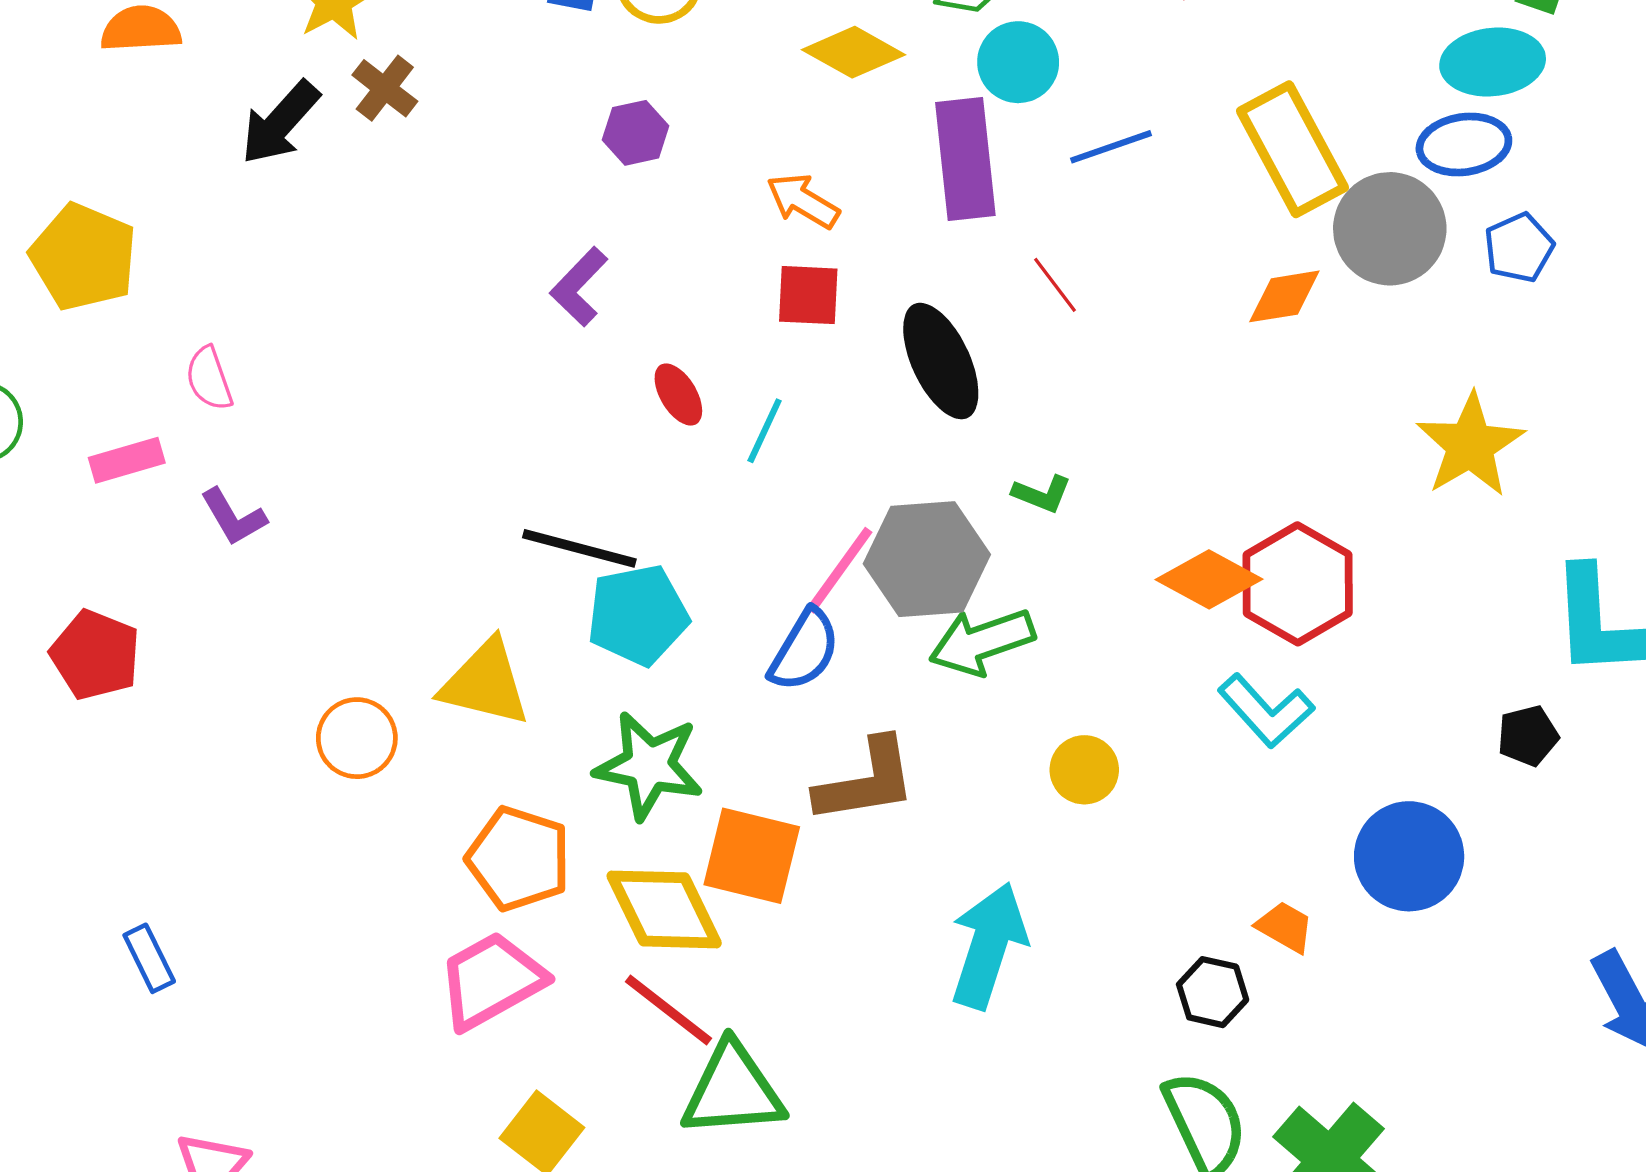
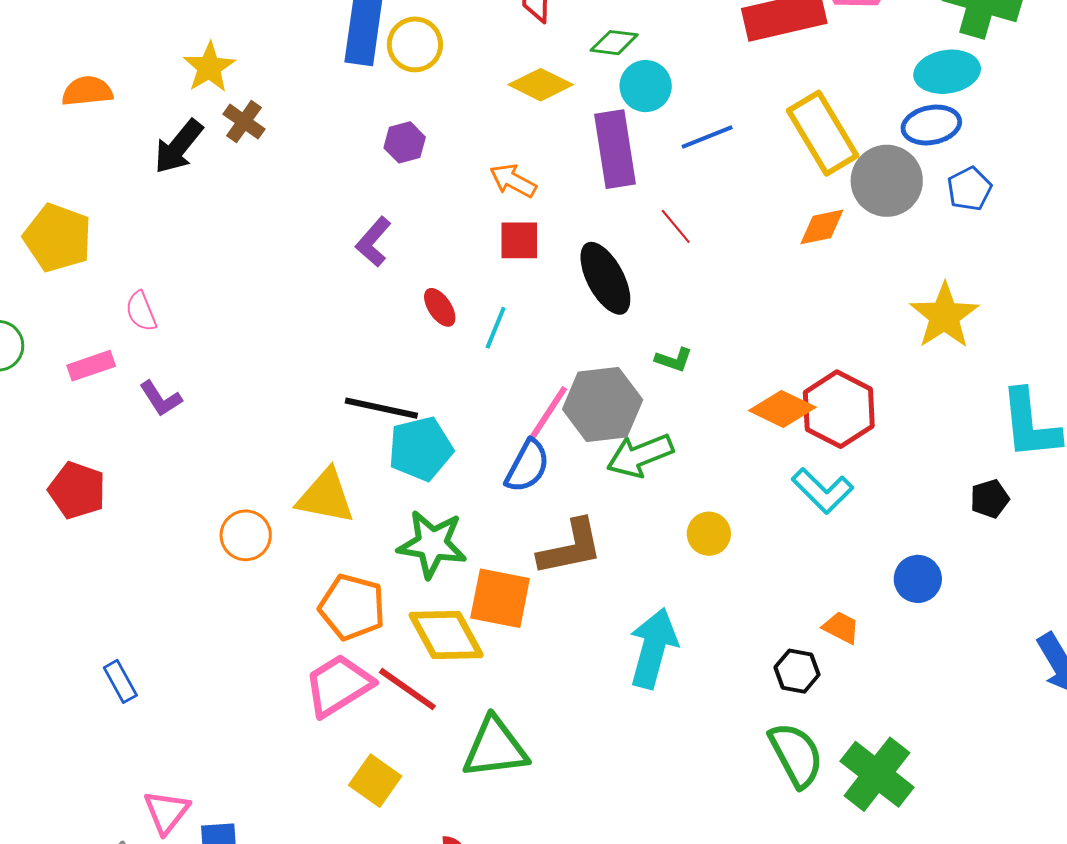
blue circle: (1409, 856) -> (918, 579), size x0.7
red line: (668, 1010) -> (407, 689), moved

